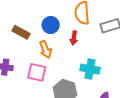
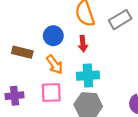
cyan cross: (90, 69) -> (88, 76), moved

